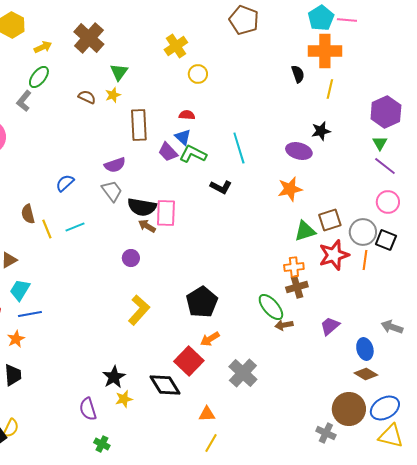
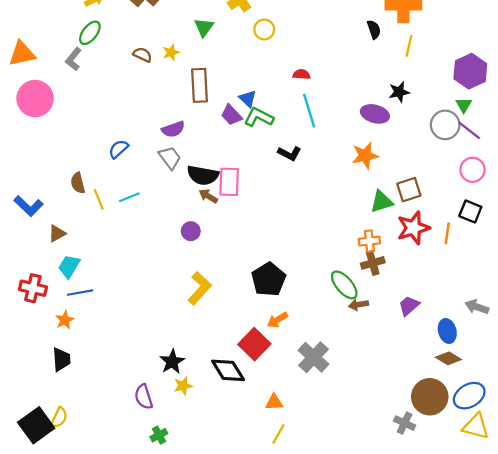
green triangle: (119, 72) -> (204, 27), moved
red semicircle: (187, 115) -> (301, 74), moved
gray circle: (363, 232) -> (445, 125), moved
green cross: (102, 444) -> (159, 435), turned 35

